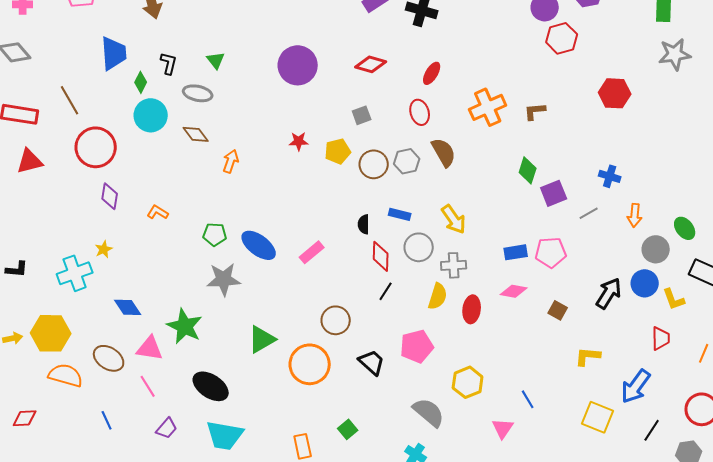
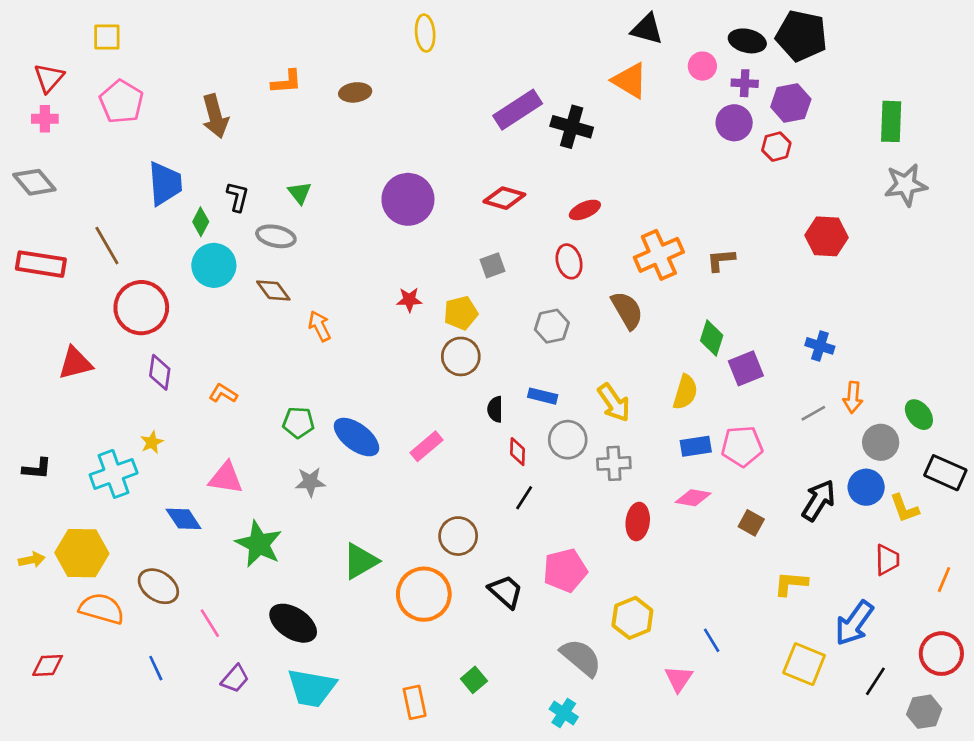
red hexagon: (562, 38) -> (776, 147), moved, size x0.7
red ellipse: (432, 73) -> (585, 210), turned 35
brown semicircle: (444, 152) -> (627, 310), moved
red triangle: (30, 161) -> (75, 363), moved
orange arrow: (231, 161) -> (320, 326), turned -45
brown circle: (374, 164) -> (461, 356), moved
gray line: (589, 213) -> (813, 413), moved
red diamond: (381, 256) -> (518, 452), size x0.7
gray star: (224, 279) -> (310, 482), size x0.7
yellow semicircle: (438, 296) -> (685, 392), moved
pink triangle: (150, 348) -> (226, 478), moved

